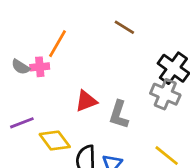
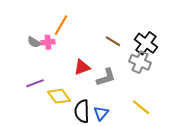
brown line: (124, 27) -> (113, 41), moved
gray L-shape: (119, 115) -> (106, 77), turned -125

